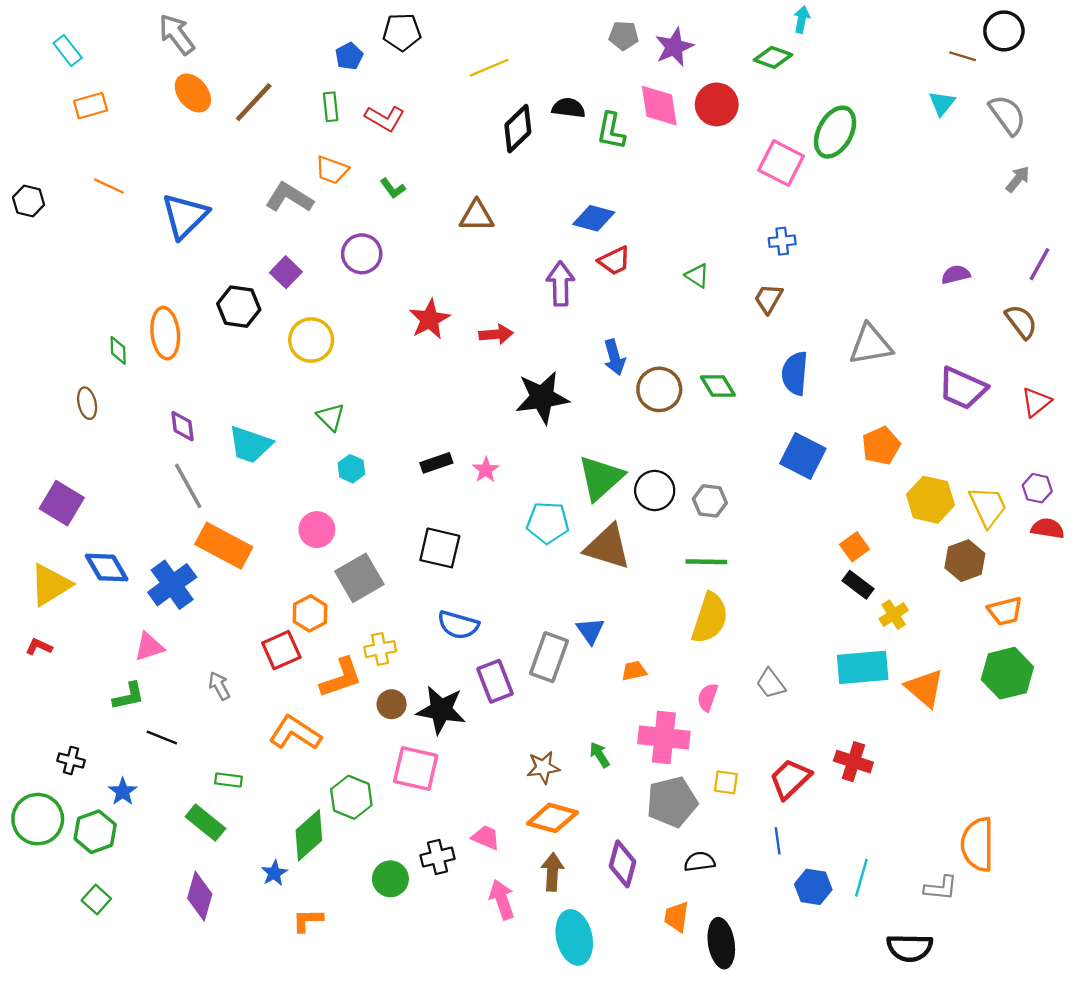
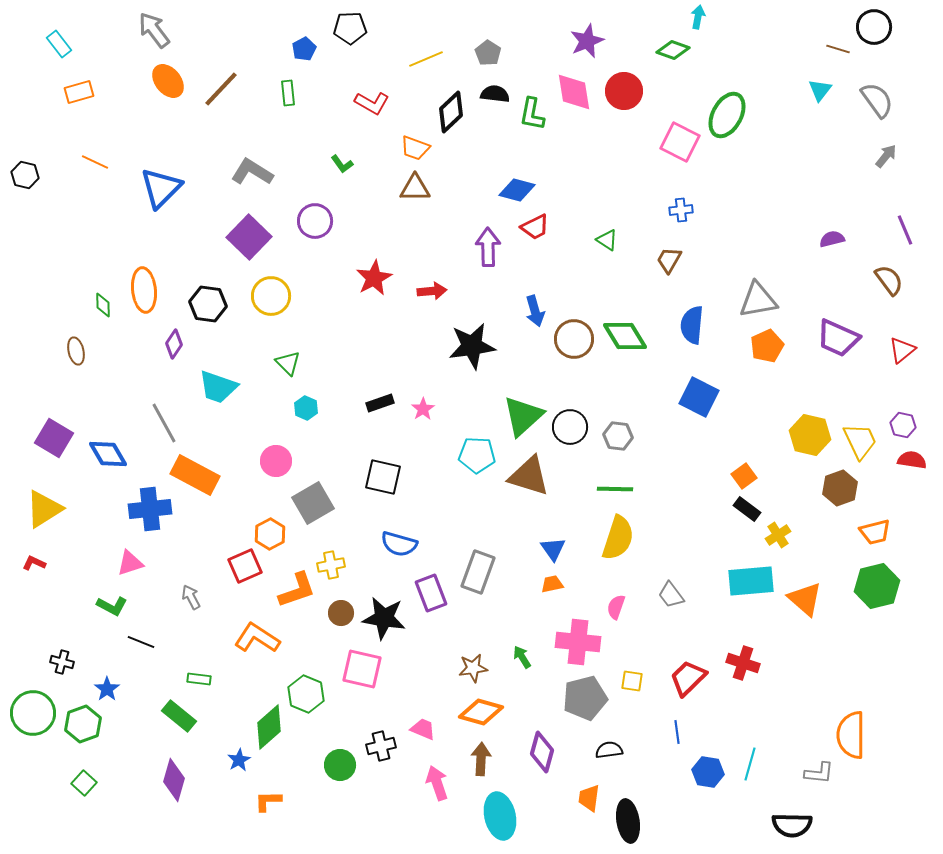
gray pentagon: (624, 36) -> (488, 53), moved, turned 30
red L-shape: (385, 118) -> (372, 103), moved
orange trapezoid: (332, 170) -> (415, 148), moved
purple line: (1040, 264) -> (905, 230), turned -52
purple square: (286, 272) -> (249, 237), size x1.6
black hexagon: (239, 307) -> (208, 304), moved
green diamond: (718, 386) -> (625, 336), size x1.4
purple diamond: (182, 426) -> (174, 344), moved, turned 40
orange pentagon: (881, 446) -> (767, 346), moved
blue diamond: (107, 567) -> (108, 454), moved
blue cross: (172, 585) -> (150, 509), turned 30
blue triangle: (590, 631) -> (553, 549), moved
green L-shape: (128, 696) -> (112, 606), turned 40

